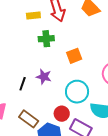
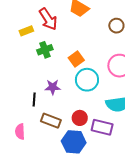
cyan circle: (77, 92) -> (87, 80), moved
brown rectangle: (29, 119) -> (51, 121), moved

